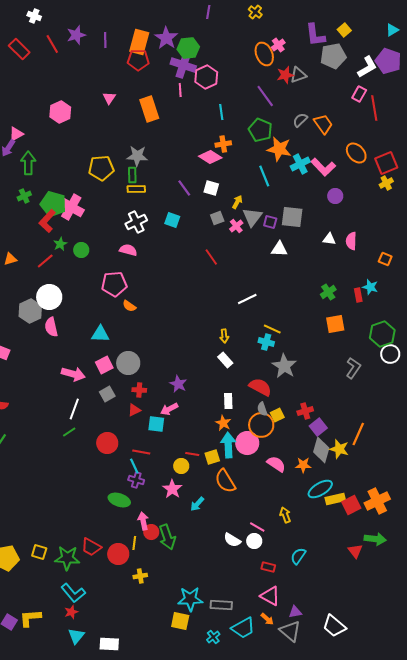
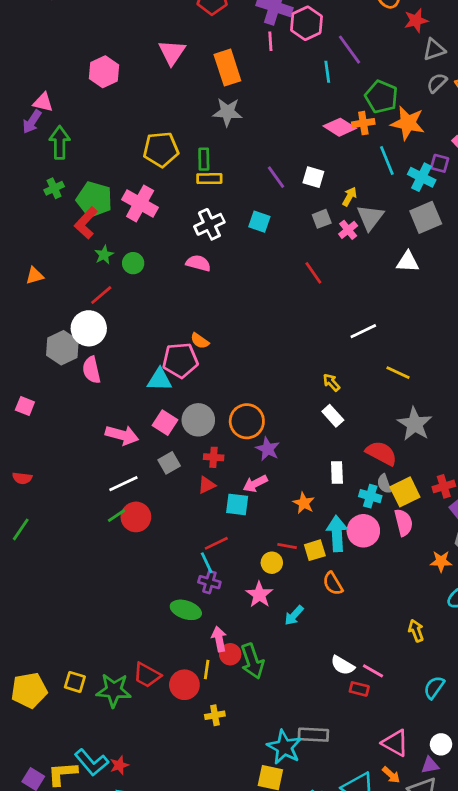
gray triangle: (298, 75) -> (434, 50), moved
purple line: (265, 96) -> (349, 50), moved
pink triangle: (109, 98) -> (172, 52), size x1.5
pink triangle: (16, 134) -> (43, 102), turned 42
orange cross: (223, 144) -> (363, 123), moved
gray star: (137, 156) -> (227, 112), moved
pink diamond: (210, 157) -> (340, 127), moved
cyan cross: (300, 164) -> (422, 177), moved, turned -36
pink cross: (71, 207) -> (140, 204), moved
gray square: (292, 217) -> (426, 217), turned -30
purple square: (270, 222) -> (440, 163), moved
red line: (45, 261) -> (101, 295), moved
pink pentagon: (114, 284) -> (180, 360), moved
yellow arrow: (224, 336) -> (331, 382), turned 144
cyan cross: (266, 342) -> (370, 496), moved
pink square: (104, 365) -> (165, 423), turned -30
white line: (74, 409) -> (123, 484), turned 45
yellow square: (277, 415) -> (405, 492), size x1.5
orange star: (223, 423) -> (304, 503), moved
orange circle: (261, 425) -> (247, 421), moved
red circle: (107, 443) -> (136, 517), moved
red line: (141, 452) -> (216, 543), turned -36
pink semicircle: (276, 464) -> (404, 522), moved, turned 42
orange semicircle: (225, 481) -> (333, 583), size x0.7
pink line: (257, 527) -> (373, 671), moved
white circle: (254, 541) -> (441, 744), moved
red rectangle: (268, 567) -> (359, 689), moved
cyan L-shape: (73, 593) -> (92, 762), moved
cyan star: (190, 599) -> (284, 747), turned 30
gray rectangle: (221, 605) -> (313, 735), moved

